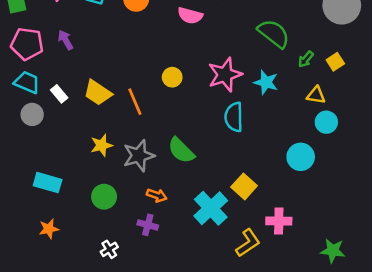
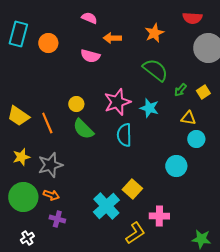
green semicircle: (181, 150) -> (83, 129), moved
orange arrow: (157, 195) -> (51, 195), moved
green circle: (104, 197) -> (23, 197), size x1.5

